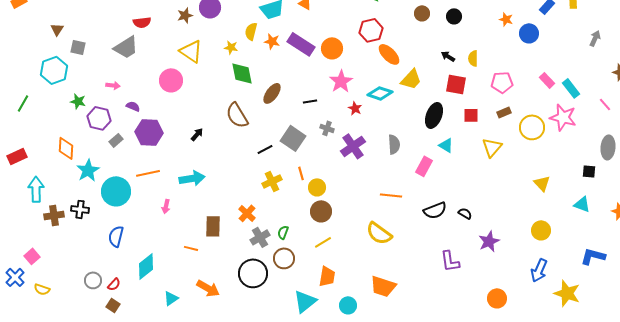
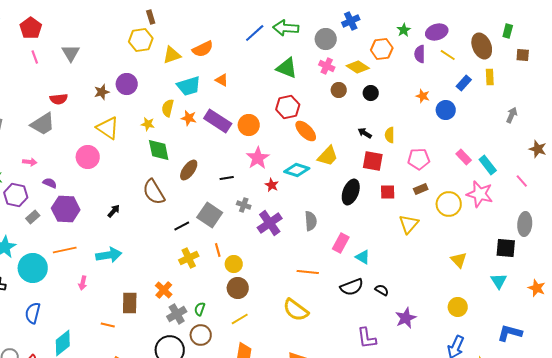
cyan triangle: (446, 145) -> (363, 257), moved
black square: (589, 171) -> (506, 248), size x1.5
cyan triangle: (582, 204) -> (499, 281), turned 36

